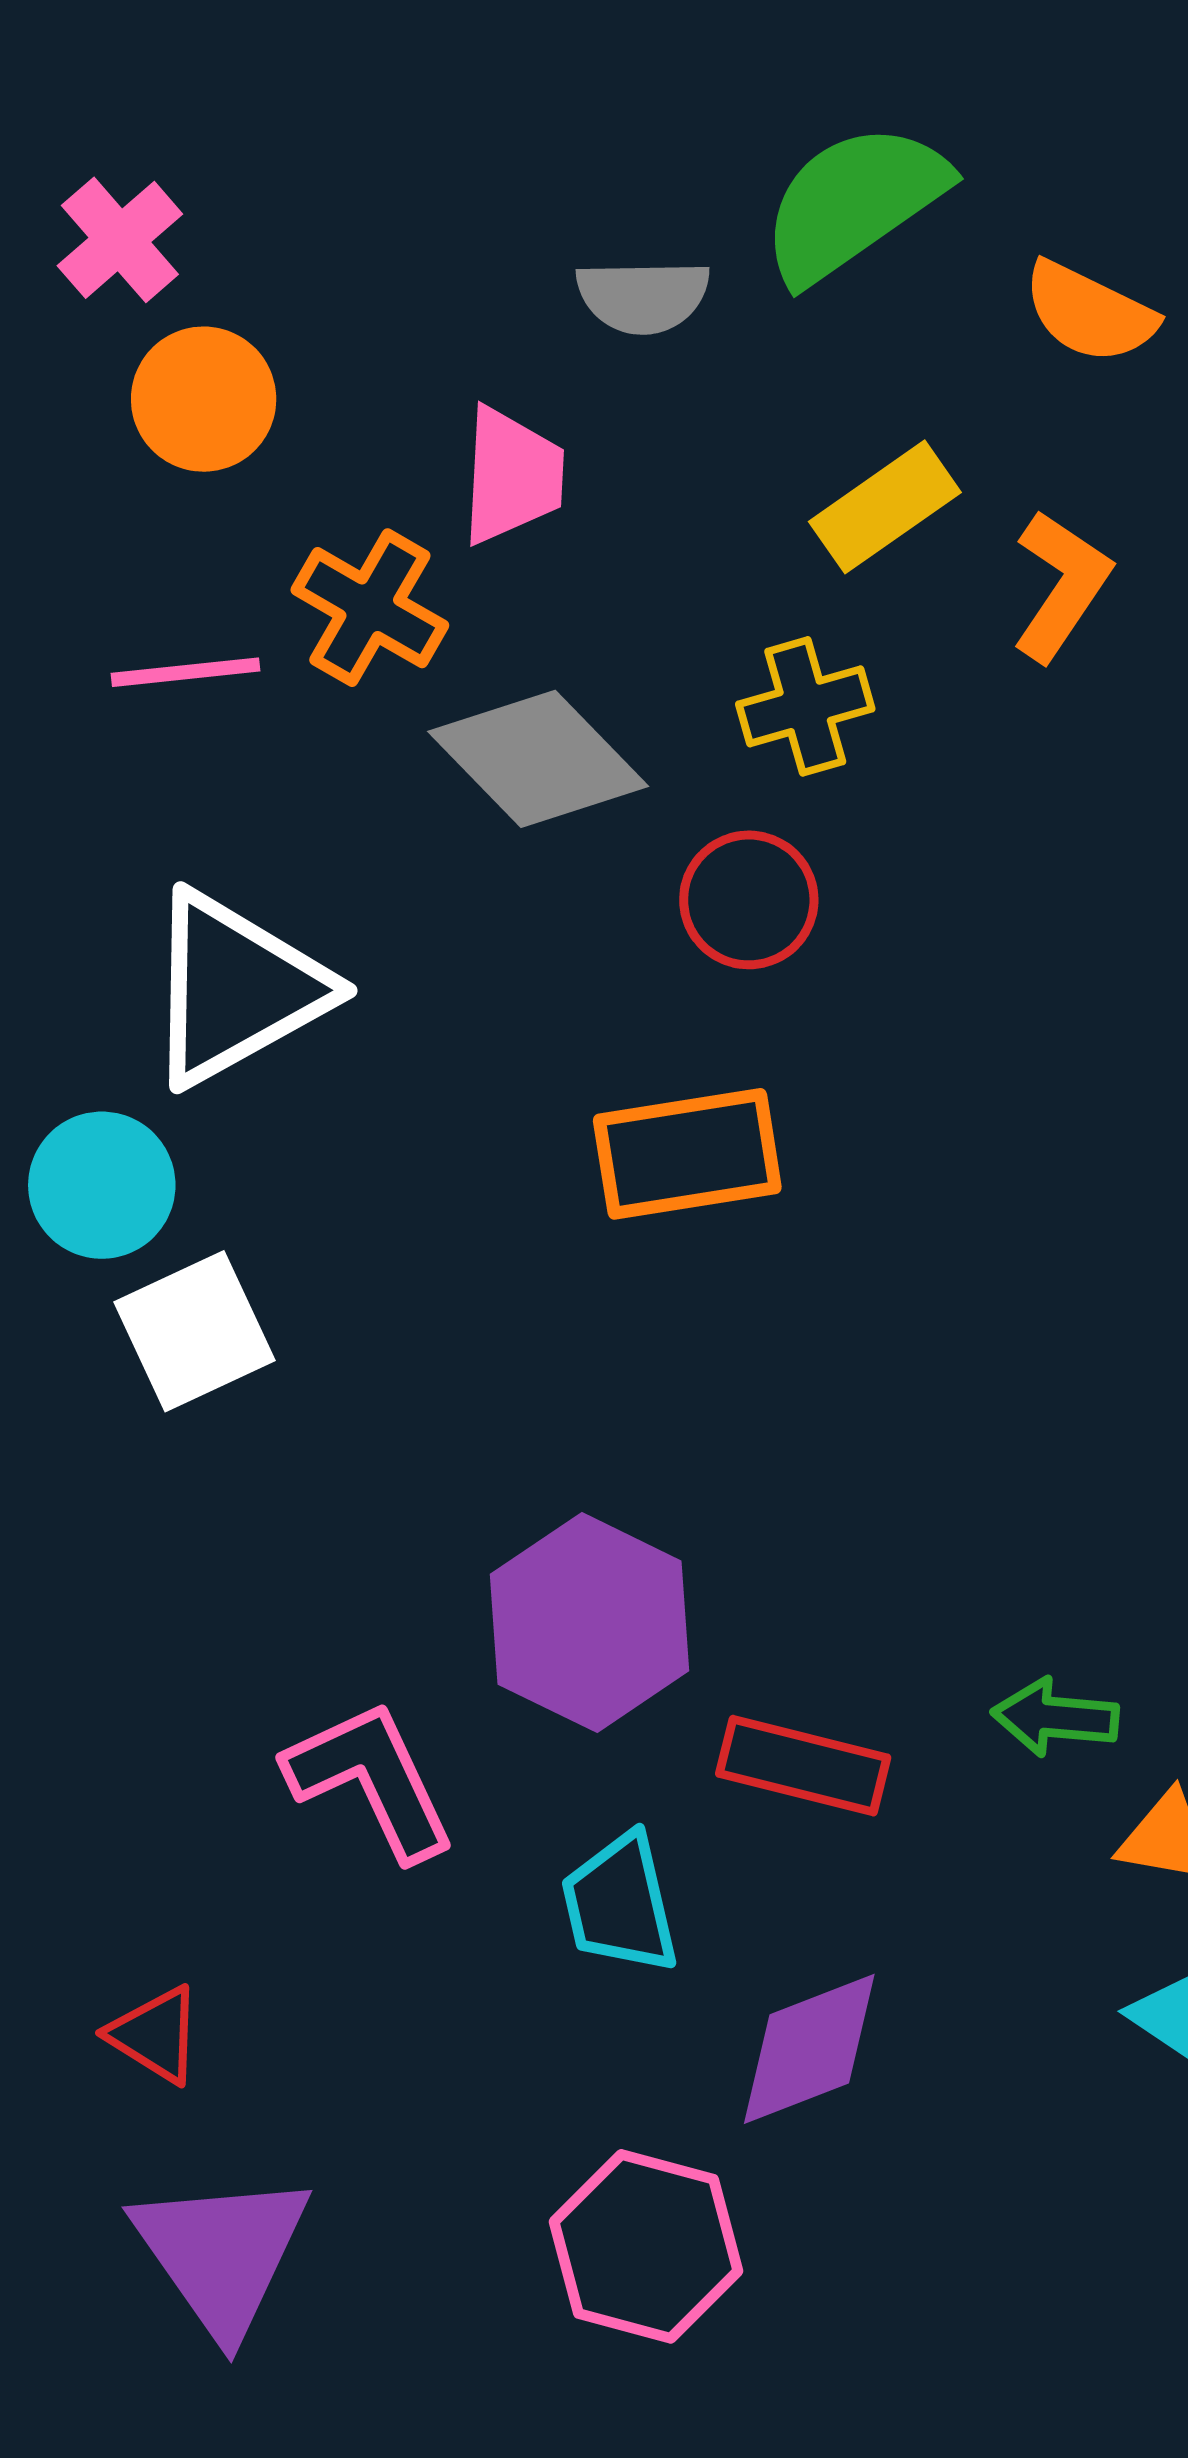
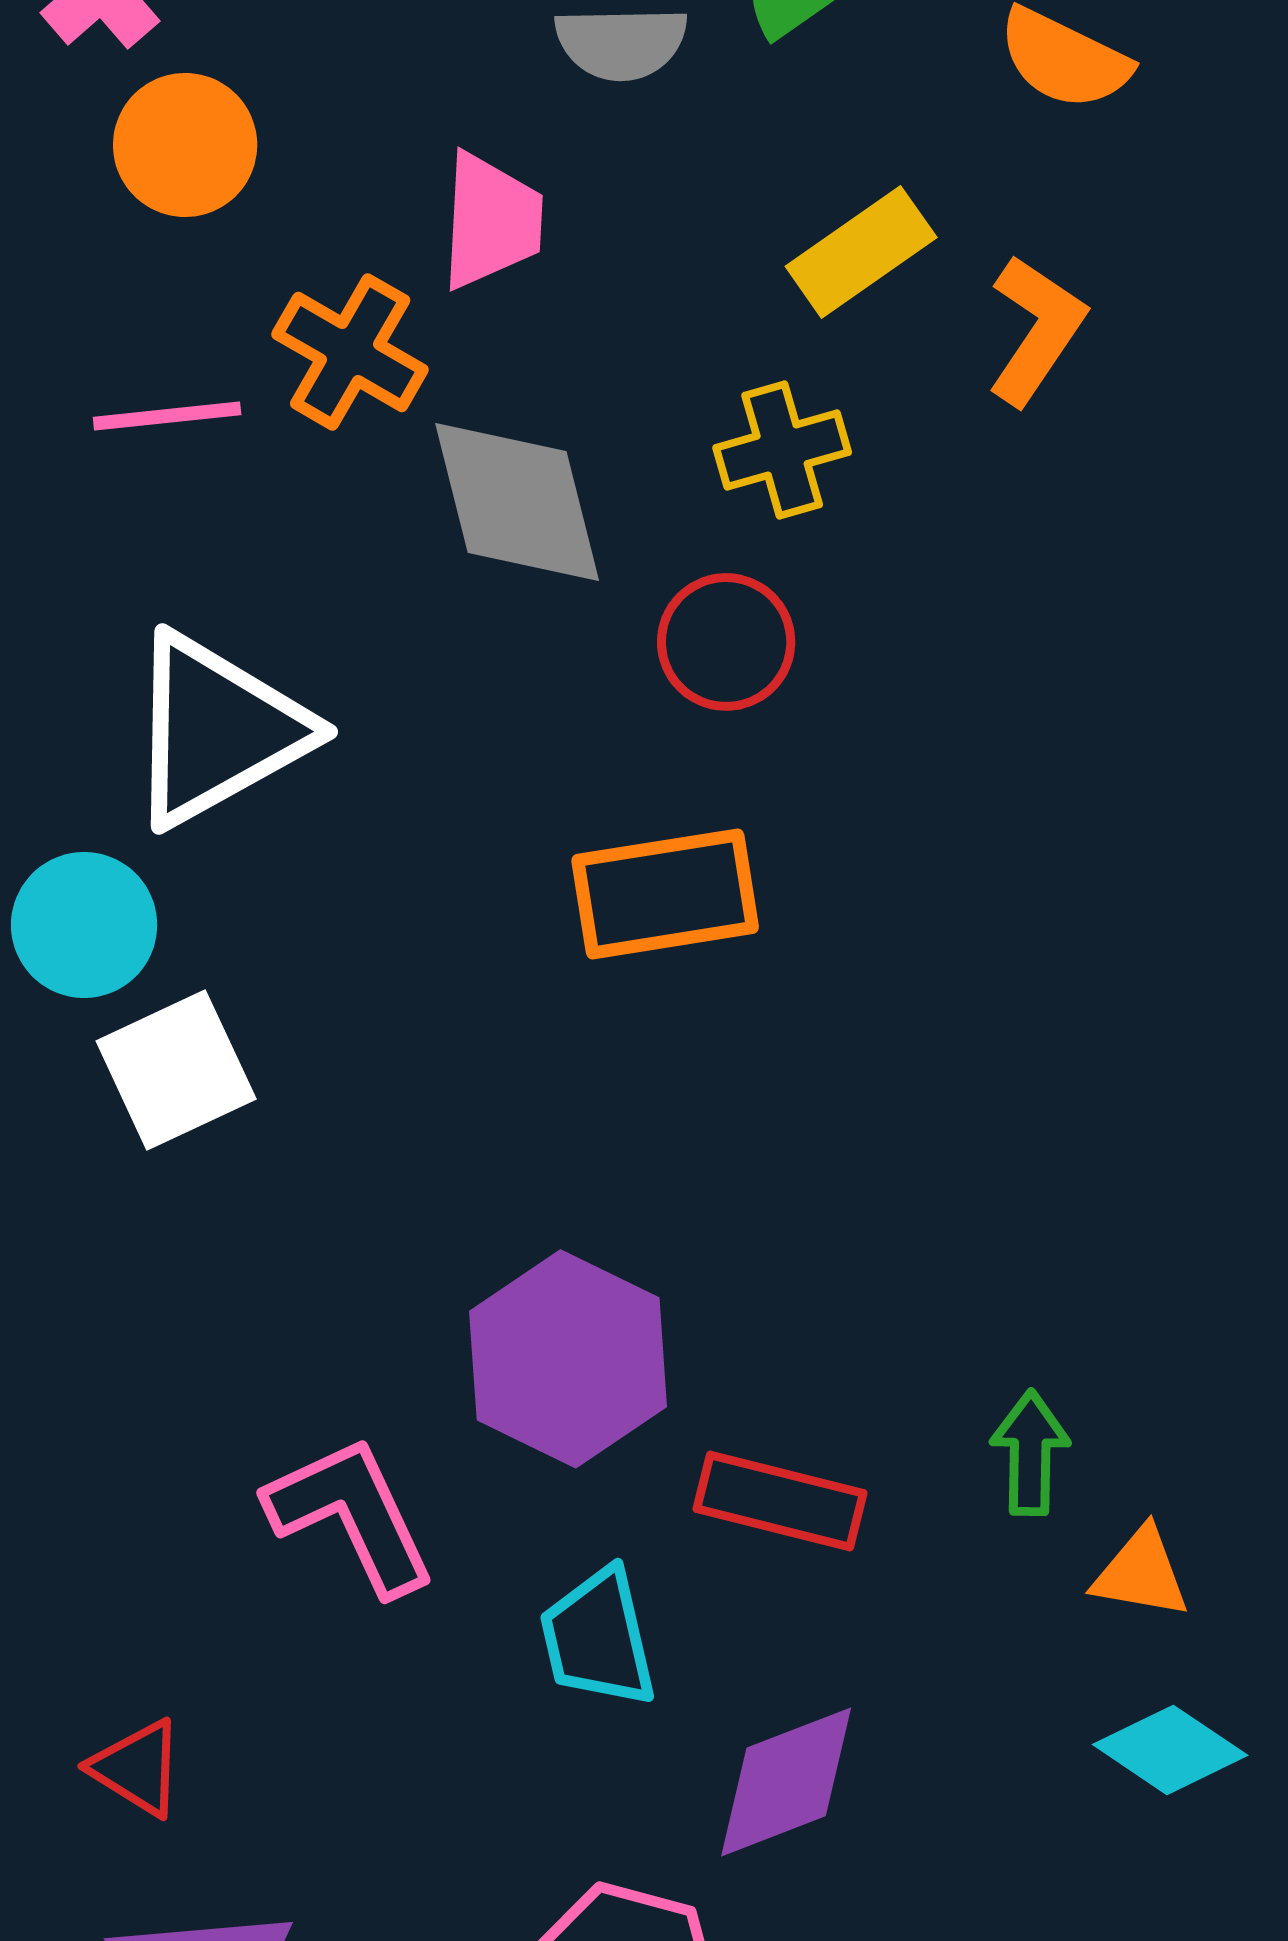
gray diamond: (538, 759) -> (517, 502), turned 30
green arrow: (1055, 1717) -> (1030, 1453), turned 86

